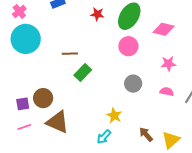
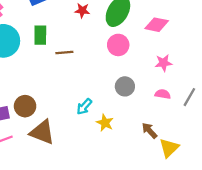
brown line: (70, 54) -> (64, 52), moved
green rectangle: (83, 72) -> (40, 35), moved, turned -42
brown arrow: (146, 134) -> (149, 131), moved
cyan arrow: (104, 137) -> (84, 107), moved

